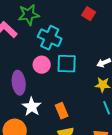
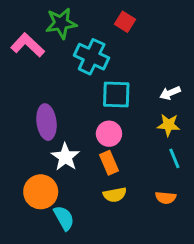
red square: (89, 14) -> (125, 22), moved
pink circle: (42, 65) -> (109, 134), moved

